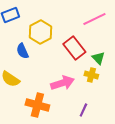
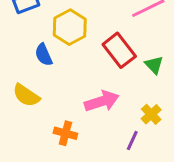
yellow cross: (91, 75) -> (151, 114), moved, turned 32
orange cross: (37, 105) -> (65, 133), size x0.7

